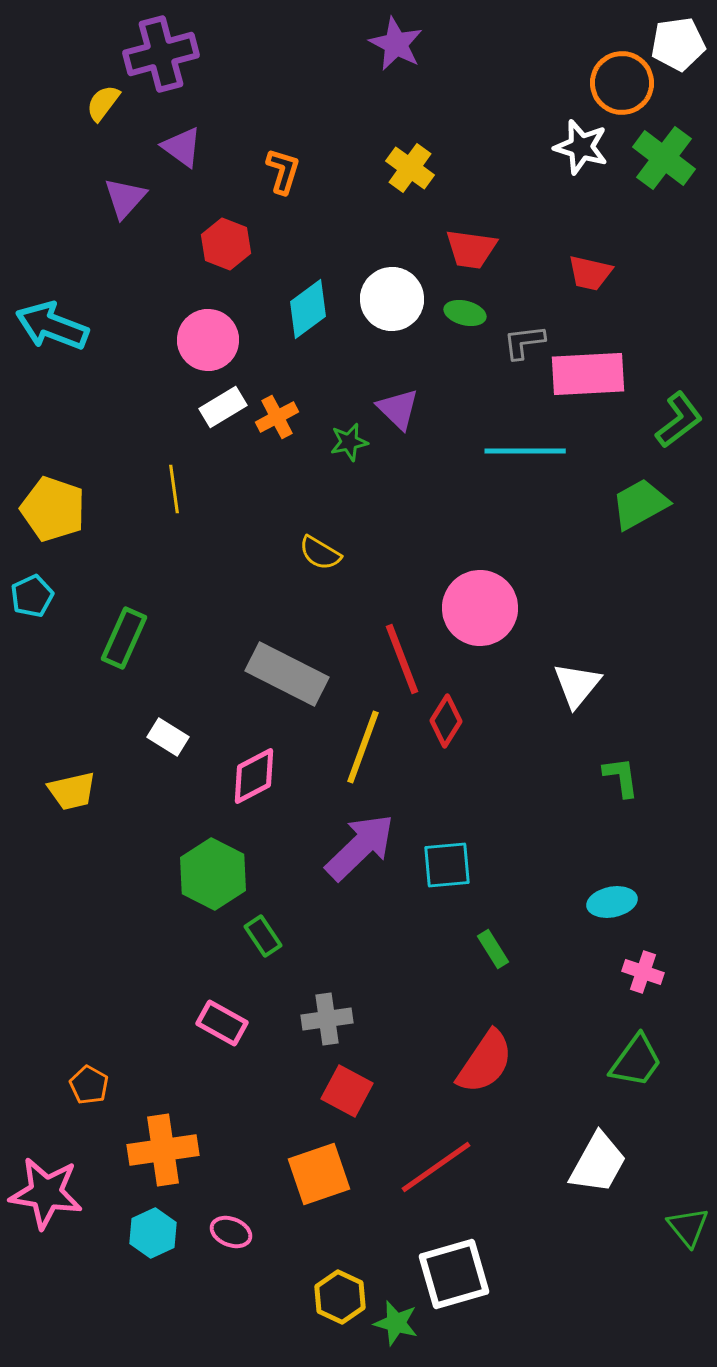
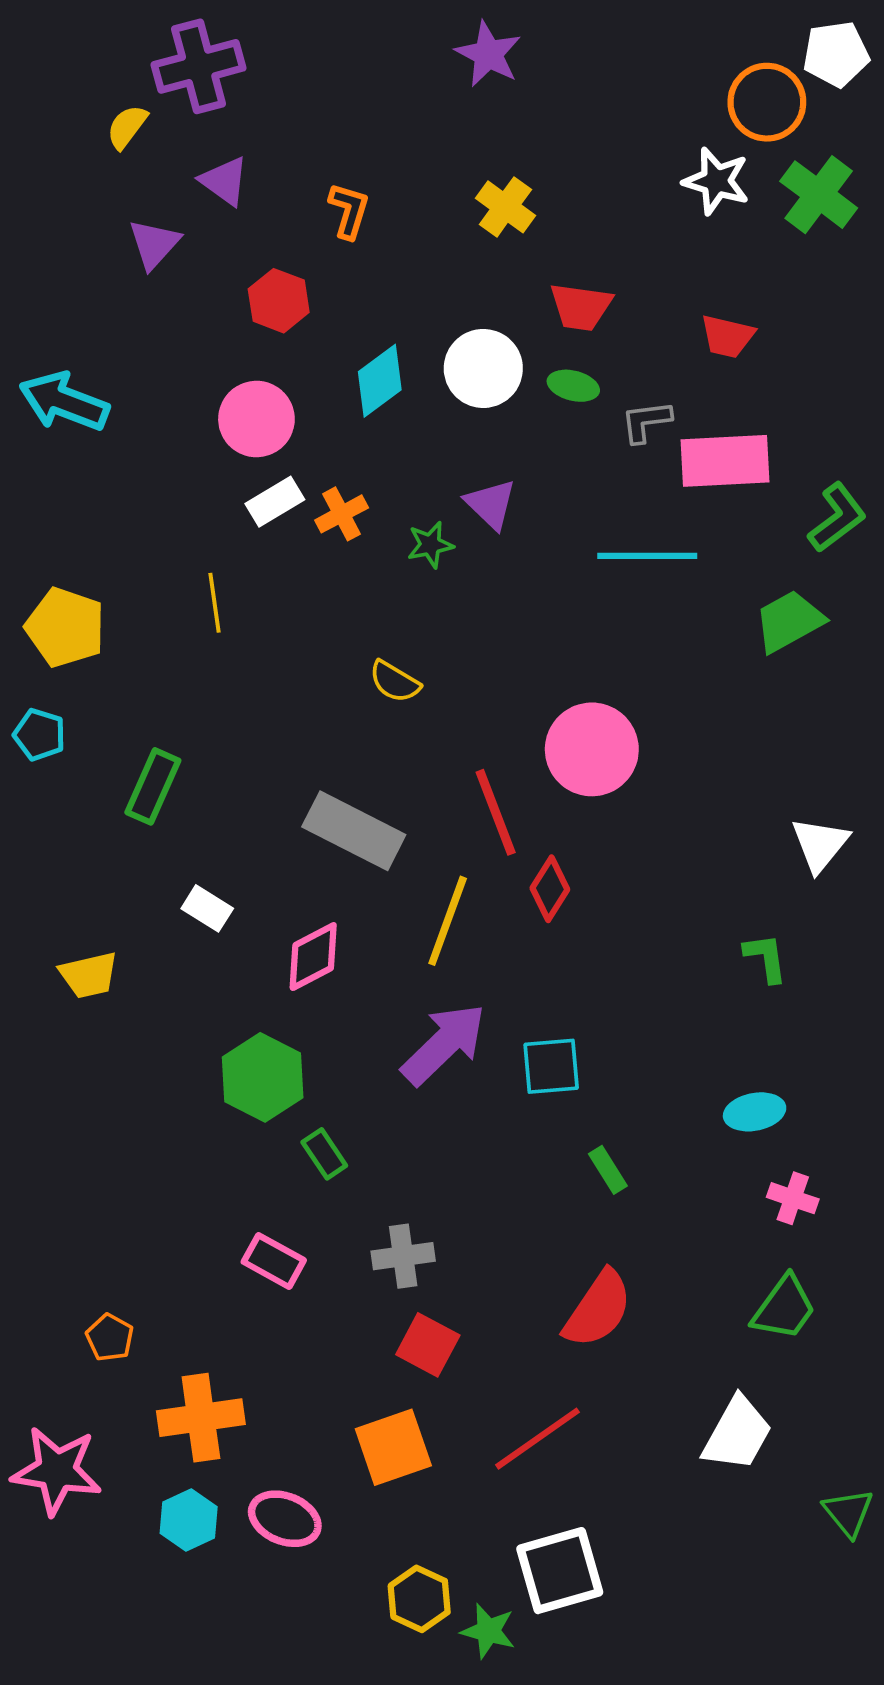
cyan pentagon: (32, 596) -> (39, 735), turned -30
white triangle: (577, 685) -> (820, 844), moved
pink ellipse: (231, 1232) -> (285, 1519), size x1.4

